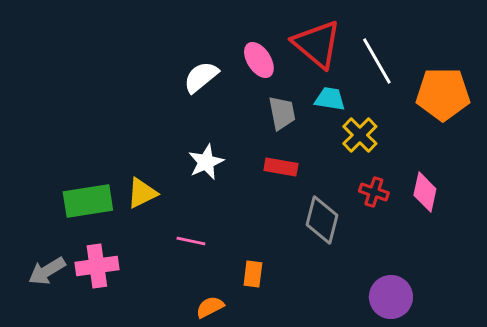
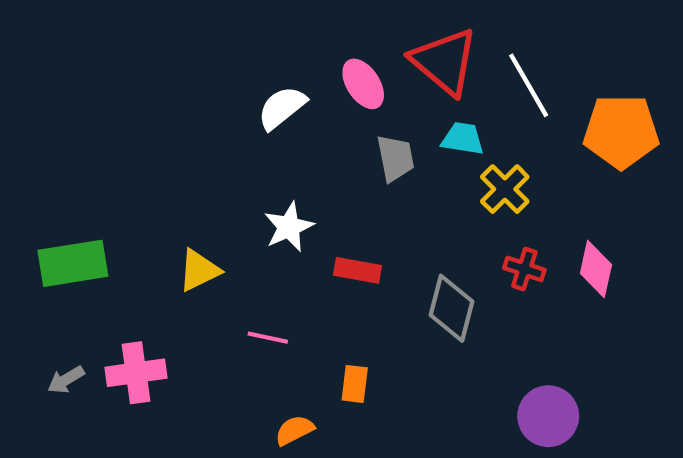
red rectangle: (281, 167) -> (358, 270), moved
green rectangle: (88, 201) -> (73, 263), moved
gray arrow: (47, 271) -> (66, 380), size x0.7

